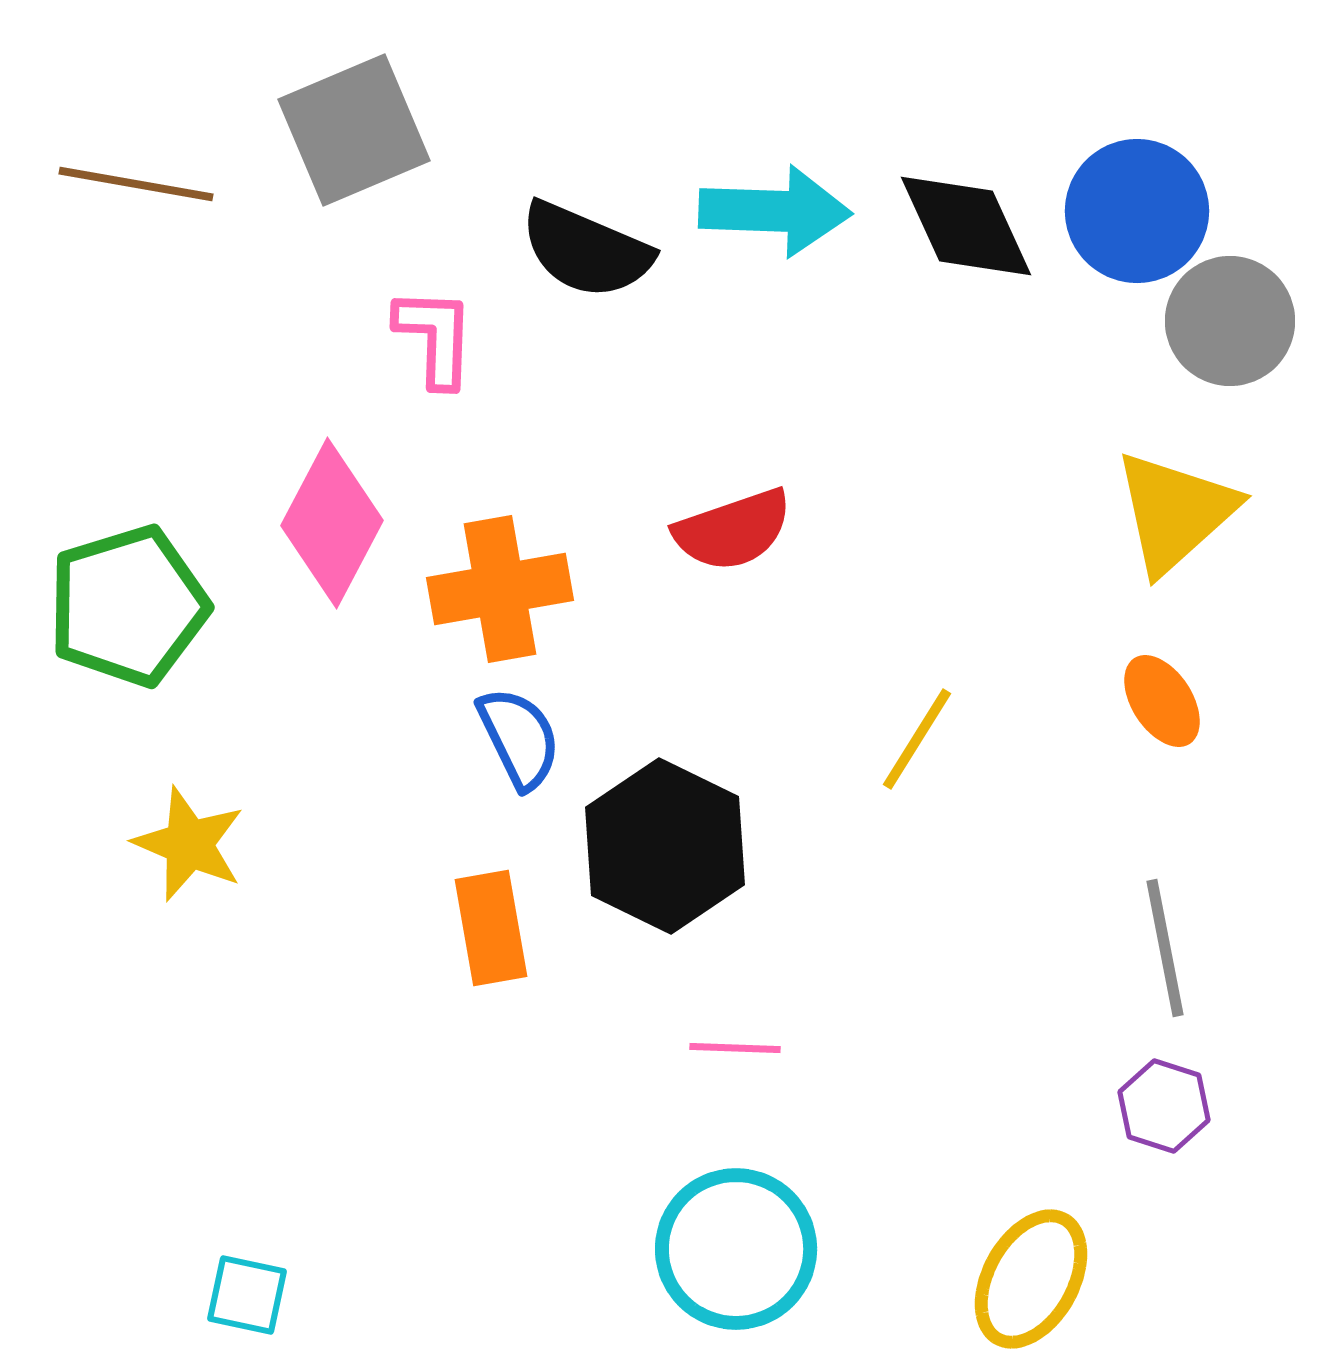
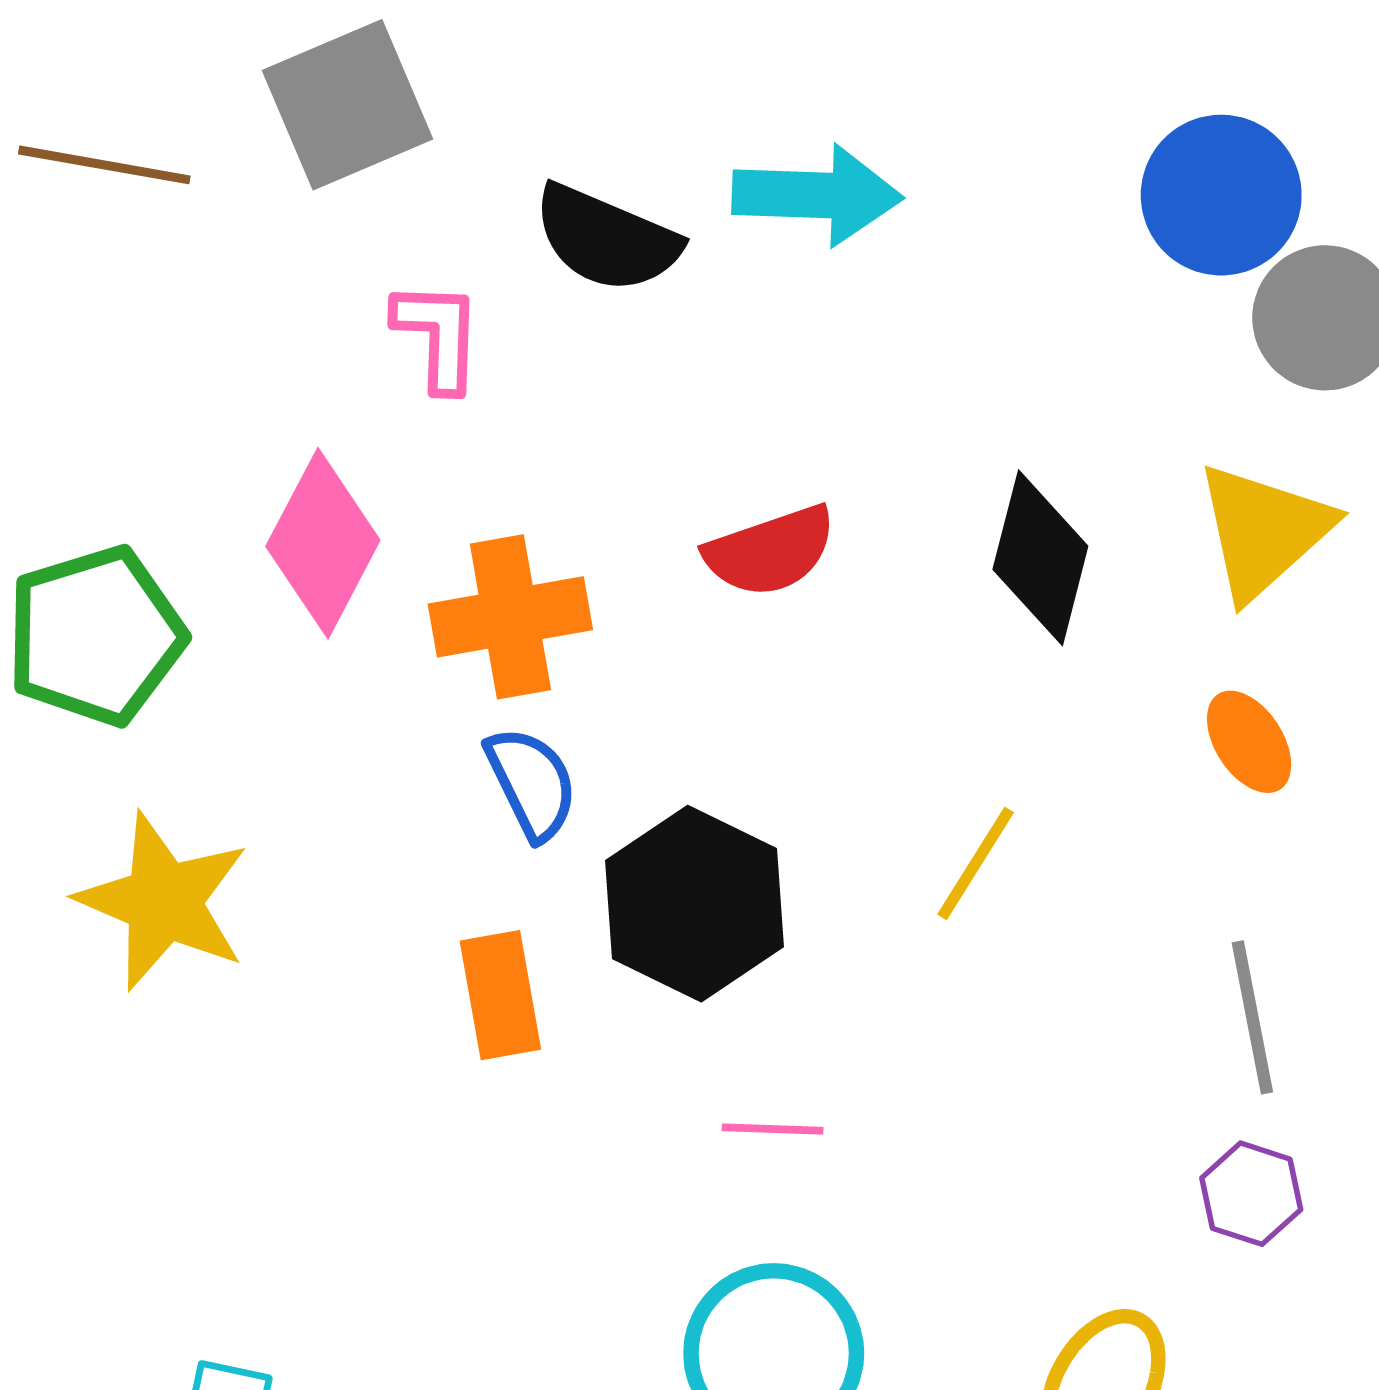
black diamond: (966, 226) -> (1040, 558), moved, turned 39
yellow line: (917, 739) -> (976, 863), moved
yellow star: (189, 844) -> (163, 901), size x1.4

